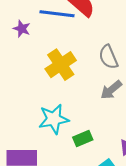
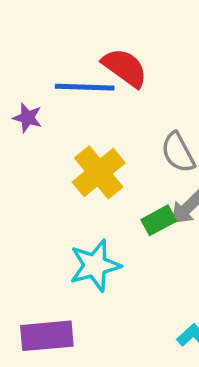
green rectangle: (83, 139) -> (159, 220), moved

